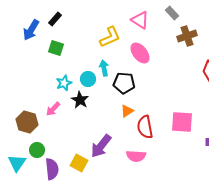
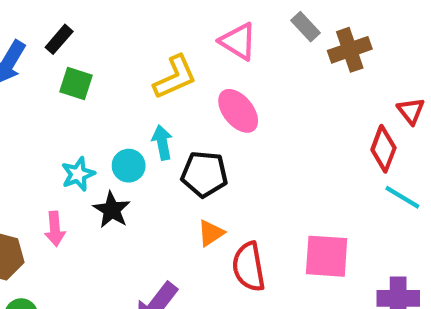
brown cross: (187, 36) -> (350, 50), moved
green square: (56, 48) -> (76, 83), moved
pink arrow: (53, 109) -> (55, 229), turned -49

